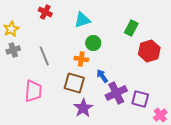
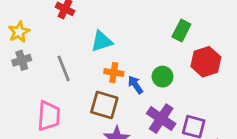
cyan triangle: (82, 20) -> (102, 41), moved
green circle: (93, 43) -> (163, 77), moved
blue arrow: (102, 76) -> (135, 85), moved
purple cross: (116, 93) -> (161, 119), turned -30

